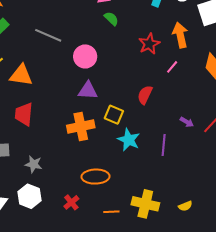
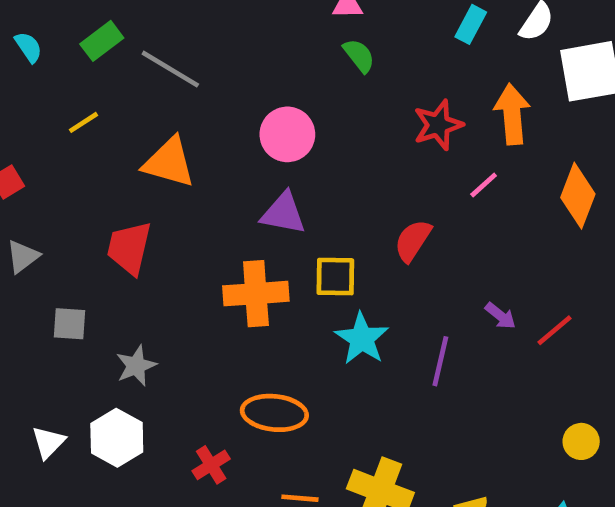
gray line: (48, 35) -> (170, 69), moved
orange triangle: (21, 75) -> (169, 162), moved
yellow square: (114, 115) -> (335, 277), turned -30
gray star: (34, 164) -> (136, 366), turned 30

